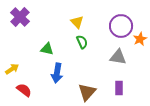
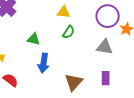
yellow triangle: (77, 22) -> (64, 12), turned -40
green semicircle: (82, 42) -> (69, 32), turned 56

